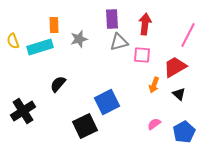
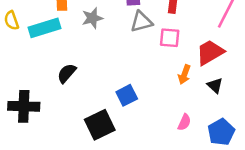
blue square: (107, 102) -> (127, 95), size x0.7
black cross: (23, 111) -> (24, 106), turned 35
pink semicircle: (154, 124) -> (184, 122), turned 152

